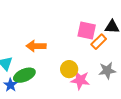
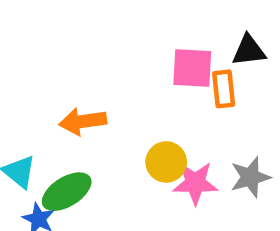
orange rectangle: (99, 42) -> (224, 89), turned -42
gray star: (107, 70) -> (250, 177), moved

